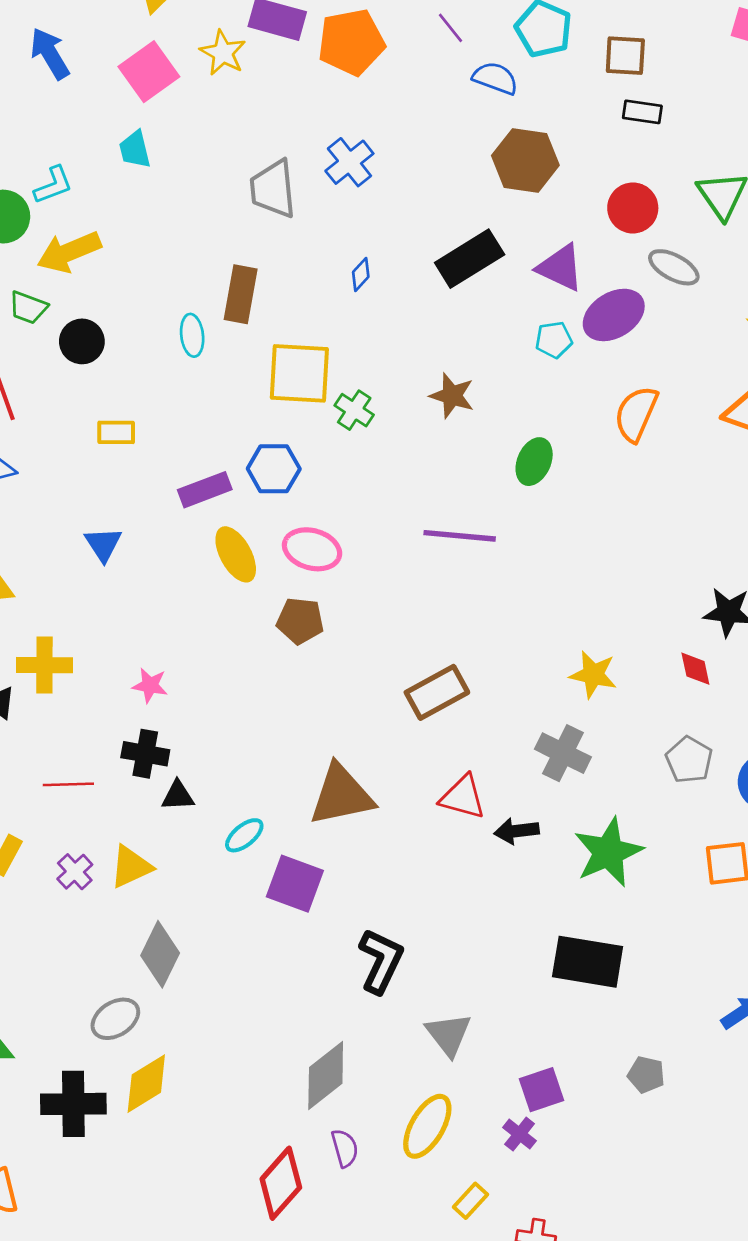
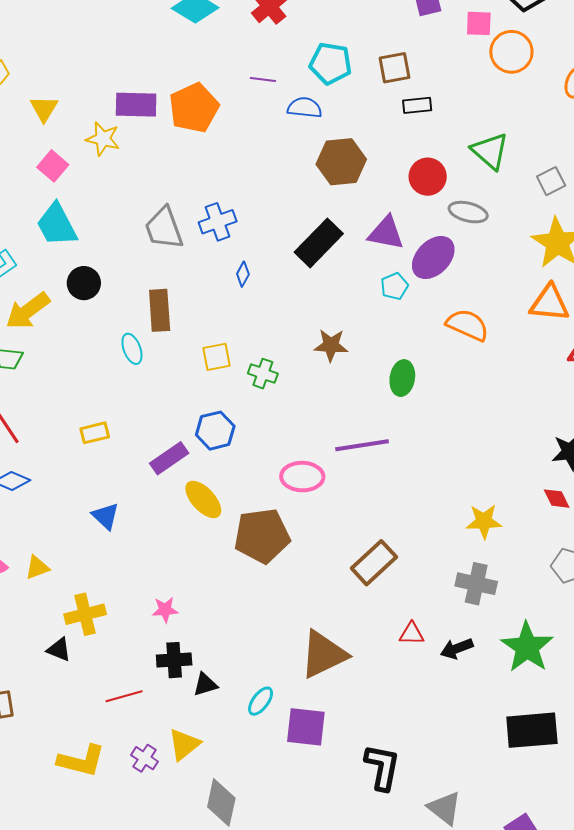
purple line: (450, 28) -> (263, 79), turned -30
pink square: (149, 72) -> (53, 166), size x0.7
cyan trapezoid: (135, 150) -> (57, 225), size x1.6
blue cross: (349, 162) -> (218, 222), moved, turned 33
black circle: (82, 341) -> (84, 283), moved
yellow square: (299, 373) -> (217, 357), size x0.6
orange semicircle: (636, 414) -> (467, 325), turned 105
pink ellipse: (312, 549) -> (302, 477), moved
brown pentagon: (300, 621) -> (262, 536), size x1.6
red triangle: (463, 797) -> (412, 634), size x0.7

